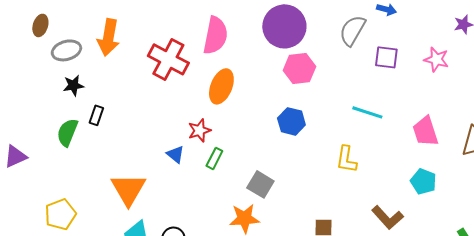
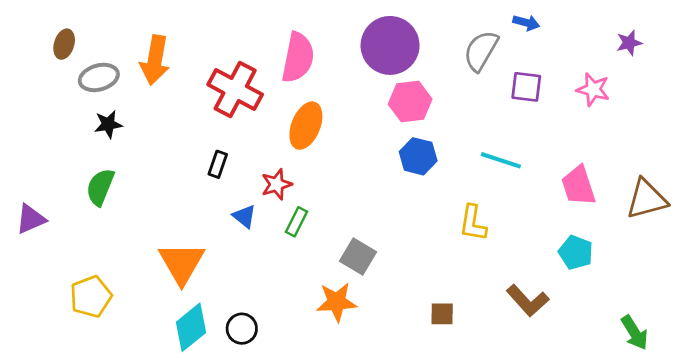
black rectangle: (96, 115) -> (218, 164), moved
blue hexagon: (291, 121) -> (418, 156), moved

